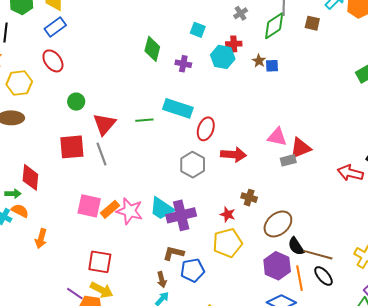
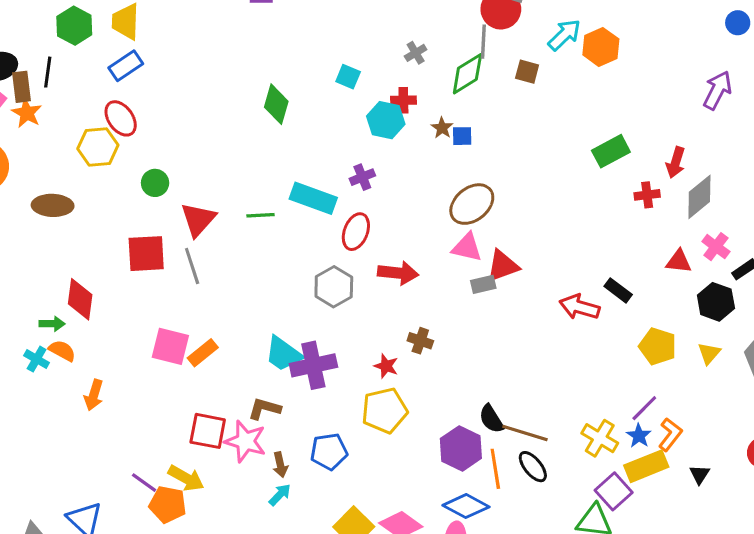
purple cross: (183, 64) -> (362, 177), moved, turned -35
yellow hexagon: (19, 83) -> (98, 147), moved
pink star: (130, 211) -> (245, 441), moved
brown ellipse: (278, 224) -> (472, 204), moved
brown L-shape: (173, 253) -> (264, 409), moved
red square: (100, 262) -> (208, 431), moved

